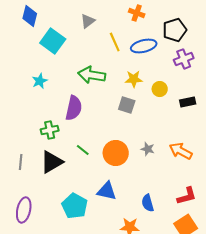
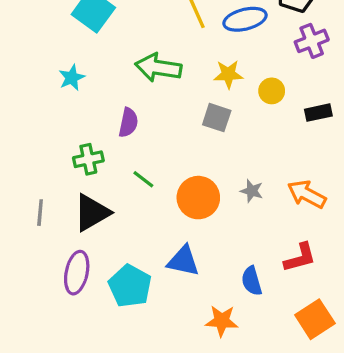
purple semicircle: (74, 108) -> (128, 123), size x0.7
green line: (83, 150) -> (143, 179), moved
red L-shape: (187, 196) -> (300, 258), moved
purple ellipse: (24, 210) -> (77, 273), moved

